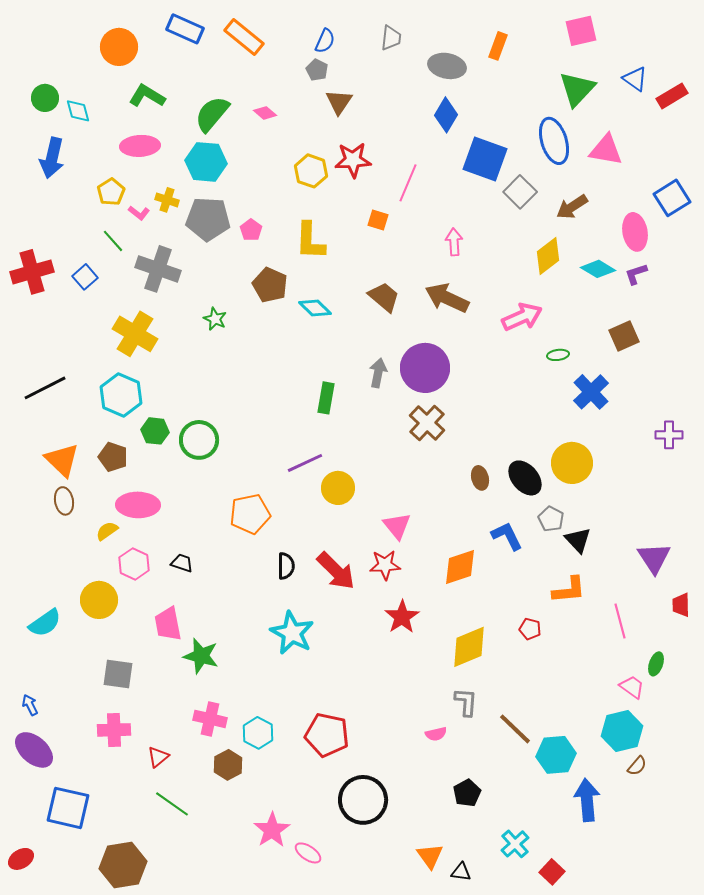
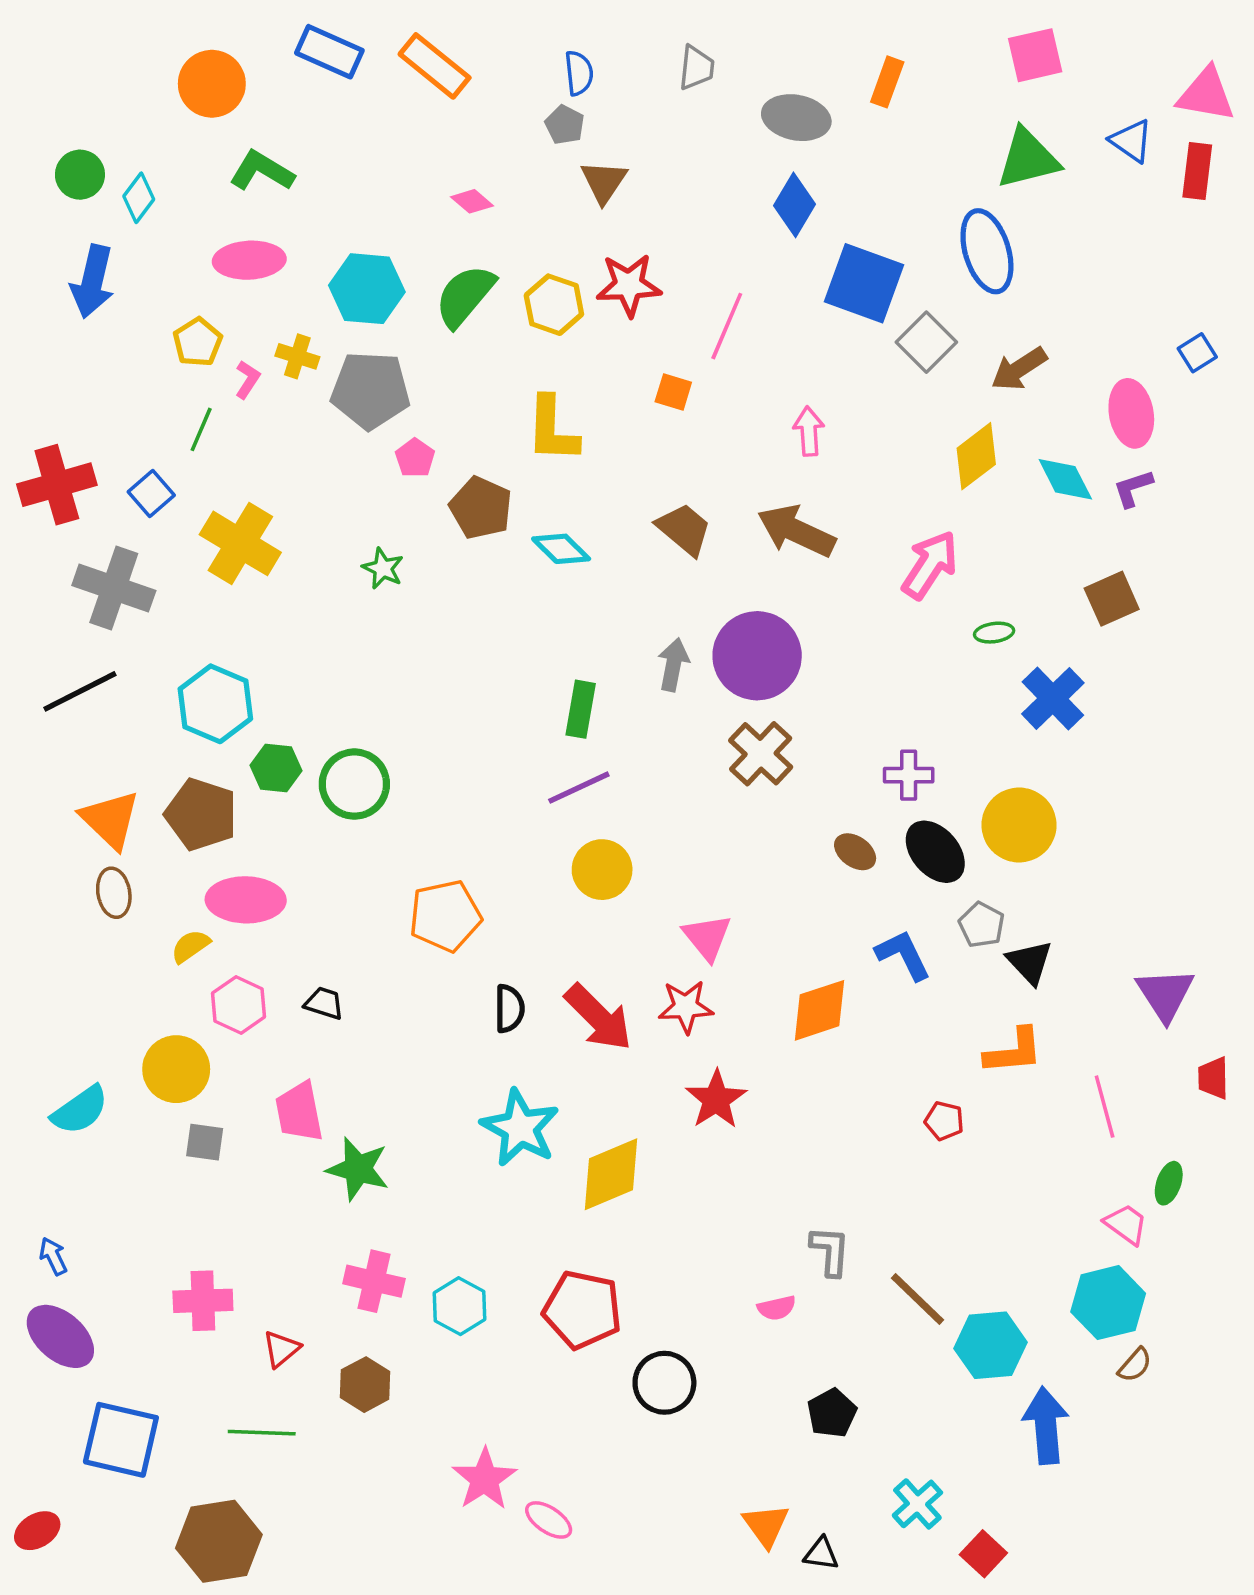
blue semicircle: (325, 41) -> (579, 73), turned -30
green triangle: (577, 89) -> (1028, 159), turned 33
red rectangle: (672, 96) -> (1197, 171), turned -52
cyan diamond: (78, 111) -> (139, 198), turned 52
green semicircle: (212, 114) -> (465, 296), moved
pink triangle: (606, 150) -> (1206, 94), moved
blue square: (672, 198) -> (1197, 353), size x0.6
pink L-shape: (139, 213) -> (247, 380), turned -95
pink pentagon: (251, 230) -> (415, 458), moved
green line: (113, 241) -> (201, 429), turned 65
gray cross: (158, 269) -> (114, 588), moved
cyan diamond: (598, 269) -> (1065, 479), turned 32
pink arrow: (522, 317) -> (930, 565), turned -33
yellow cross: (135, 334) -> (240, 543), moved
purple cross: (669, 435) -> (909, 775), moved
brown pentagon: (113, 457) -> (201, 814), size x1.4
purple line: (305, 463) -> (579, 788), moved
brown ellipse: (480, 478) -> (855, 852), turned -40
yellow diamond: (469, 647) -> (611, 1174), moved
gray square: (118, 674) -> (205, 1142), moved, size x0.7
brown hexagon: (228, 765) -> (365, 1385), moved
black circle: (363, 800) -> (664, 1383), moved, size x0.7
green line: (172, 804) -> (262, 1433), moved, turned -33

